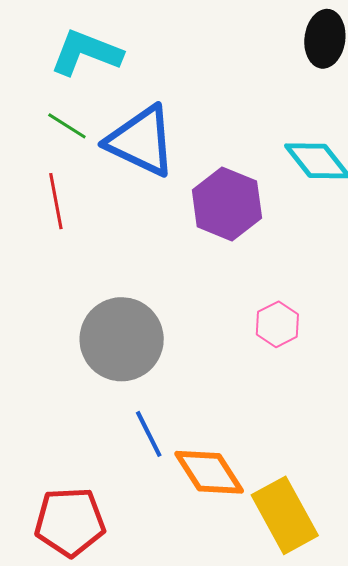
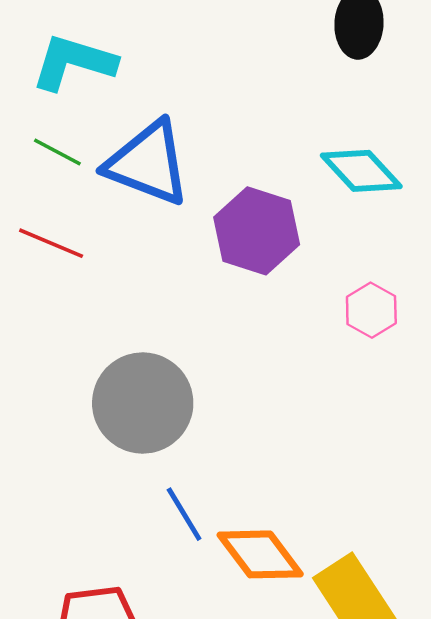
red line: (56, 201) -> (51, 243), turned -52
pink hexagon: (277, 324) -> (371, 310), moved

